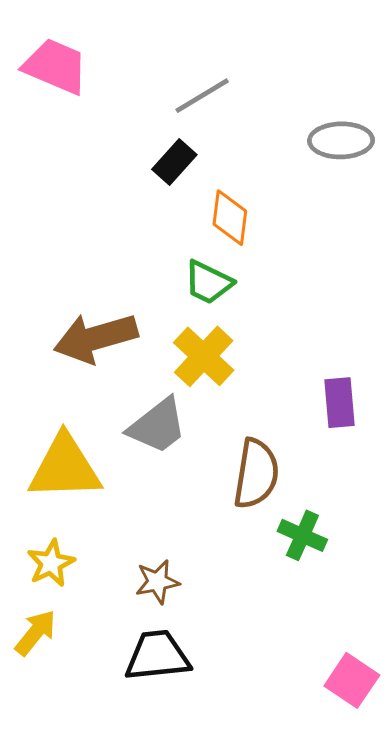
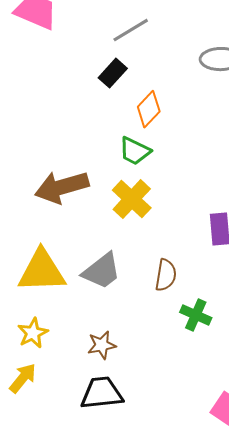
orange diamond: (230, 218) -> (149, 109), turned 36
gray trapezoid: (157, 426) -> (102, 271), moved
brown semicircle: (256, 474) -> (166, 275), size x0.7

